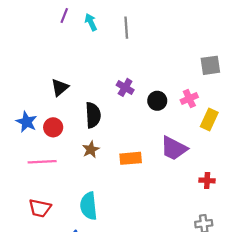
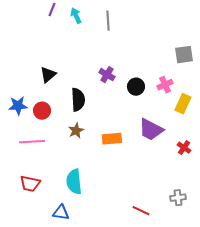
blue star: (27, 122) -> (18, 106), turned -30
red cross: (207, 180) -> (184, 148), moved, turned 32

